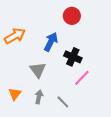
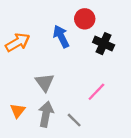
blue arrow: (51, 42) -> (61, 36), moved, turned -54
black cross: (73, 57) -> (104, 44), moved
gray arrow: (39, 97) -> (46, 114), size x1.5

